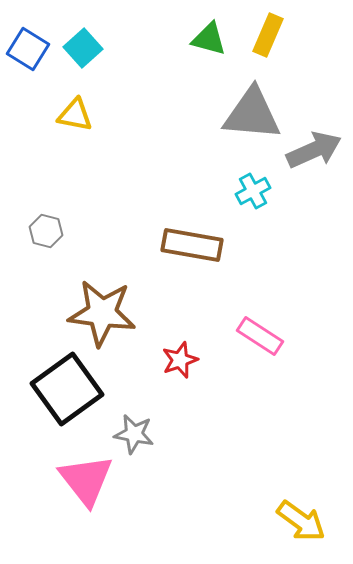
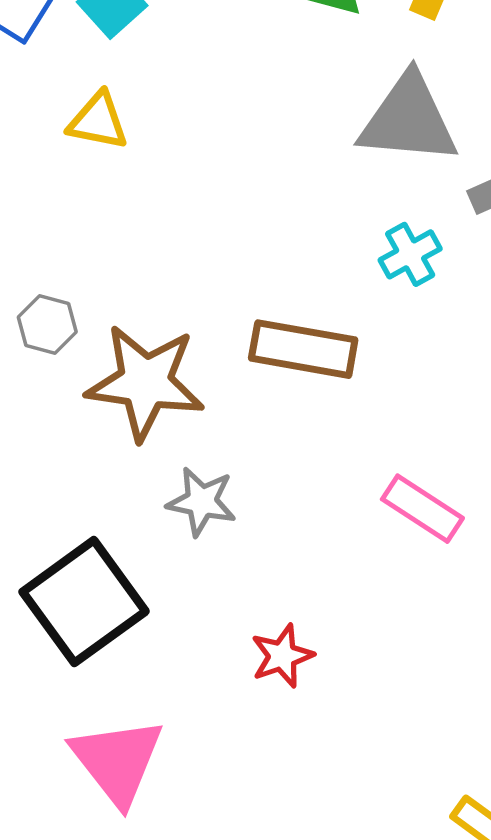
brown star: (102, 313) -> (145, 382), moved
red star: (180, 360) -> (282, 656), moved
gray star: (134, 434) -> (202, 502), moved

